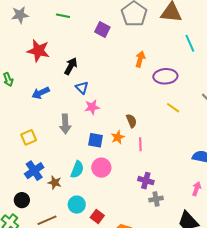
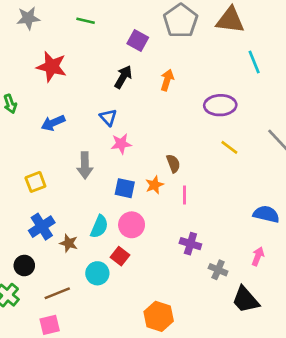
orange arrow: (140, 59) -> (167, 80), moved
black arrow: (71, 66) -> (123, 77), moved
gray cross: (156, 199) -> (218, 270), moved, turned 32
red square: (97, 216) -> (120, 256), moved

